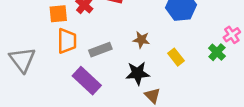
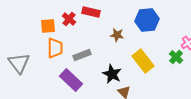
brown star: (141, 40) -> (117, 35), moved
yellow rectangle: (176, 57) -> (143, 61), size x1.6
black star: (138, 73) -> (112, 74), turned 30

